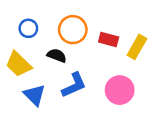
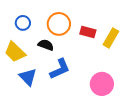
pink circle: (120, 90) -> (102, 84), moved

